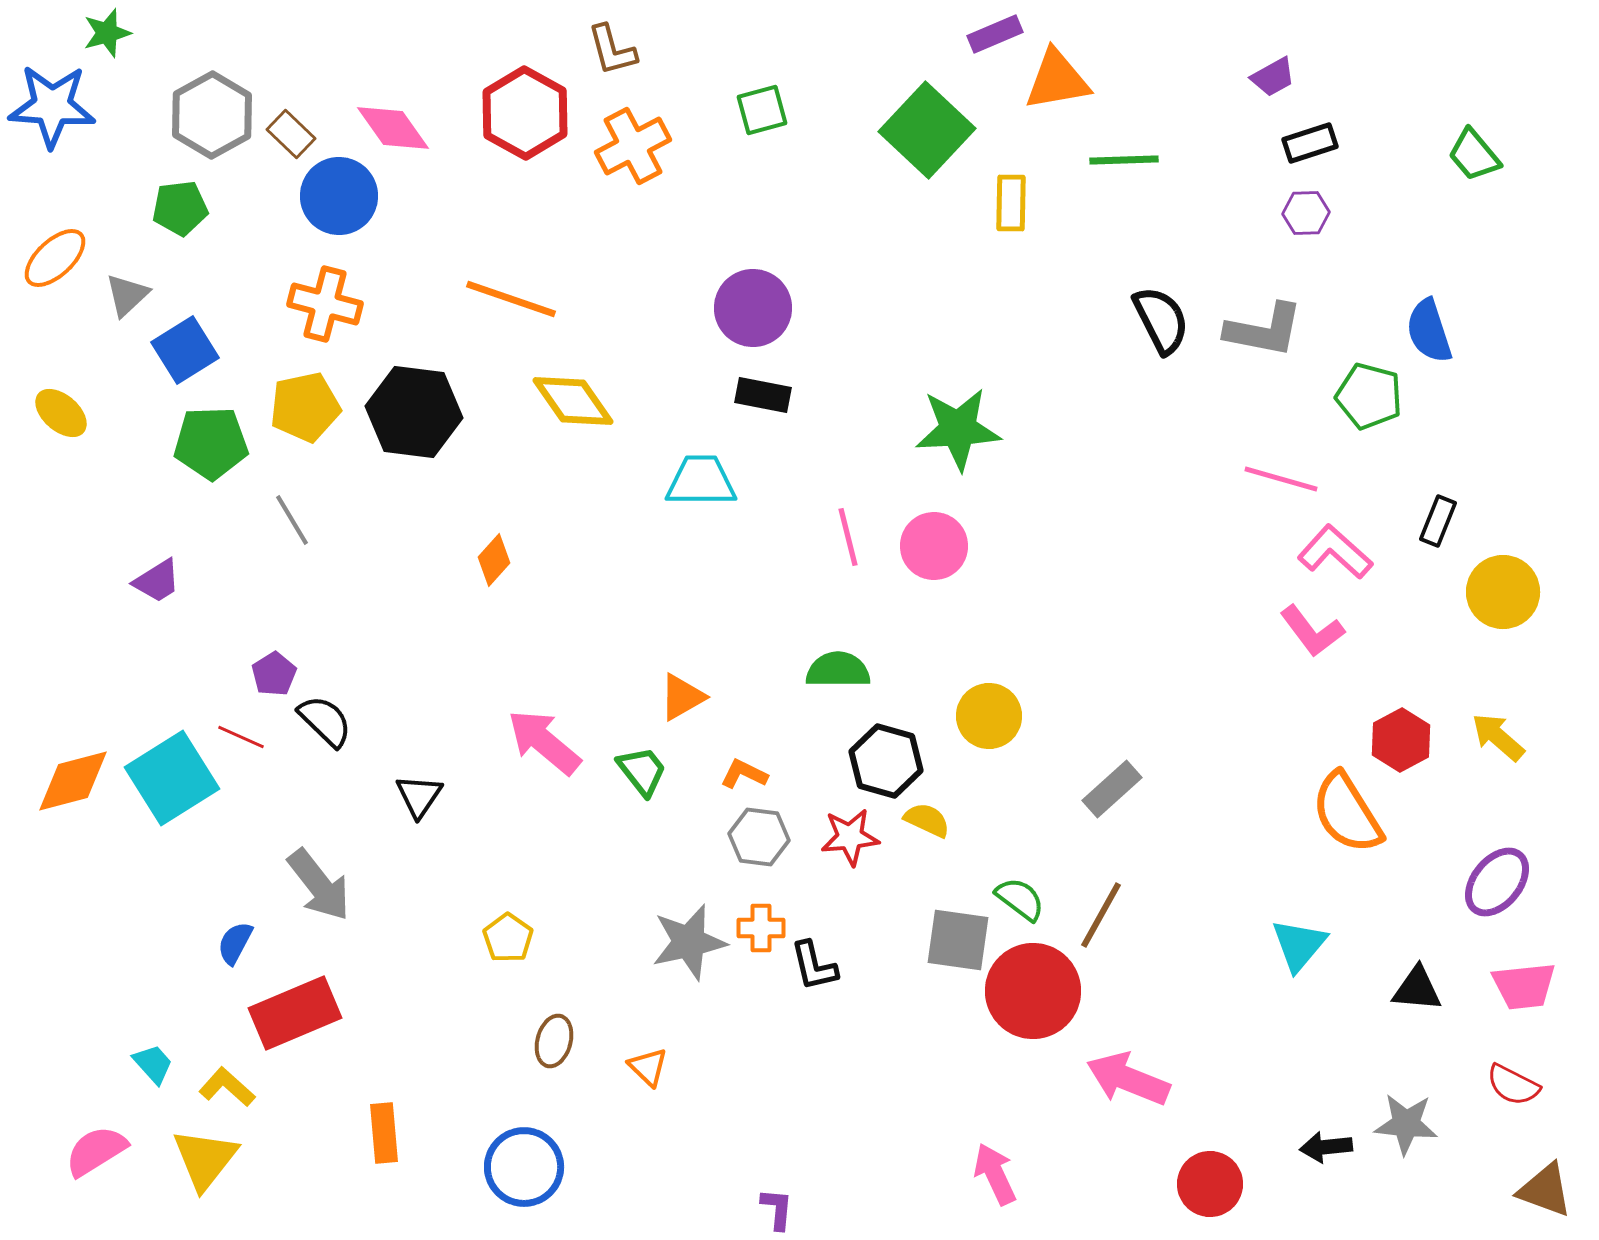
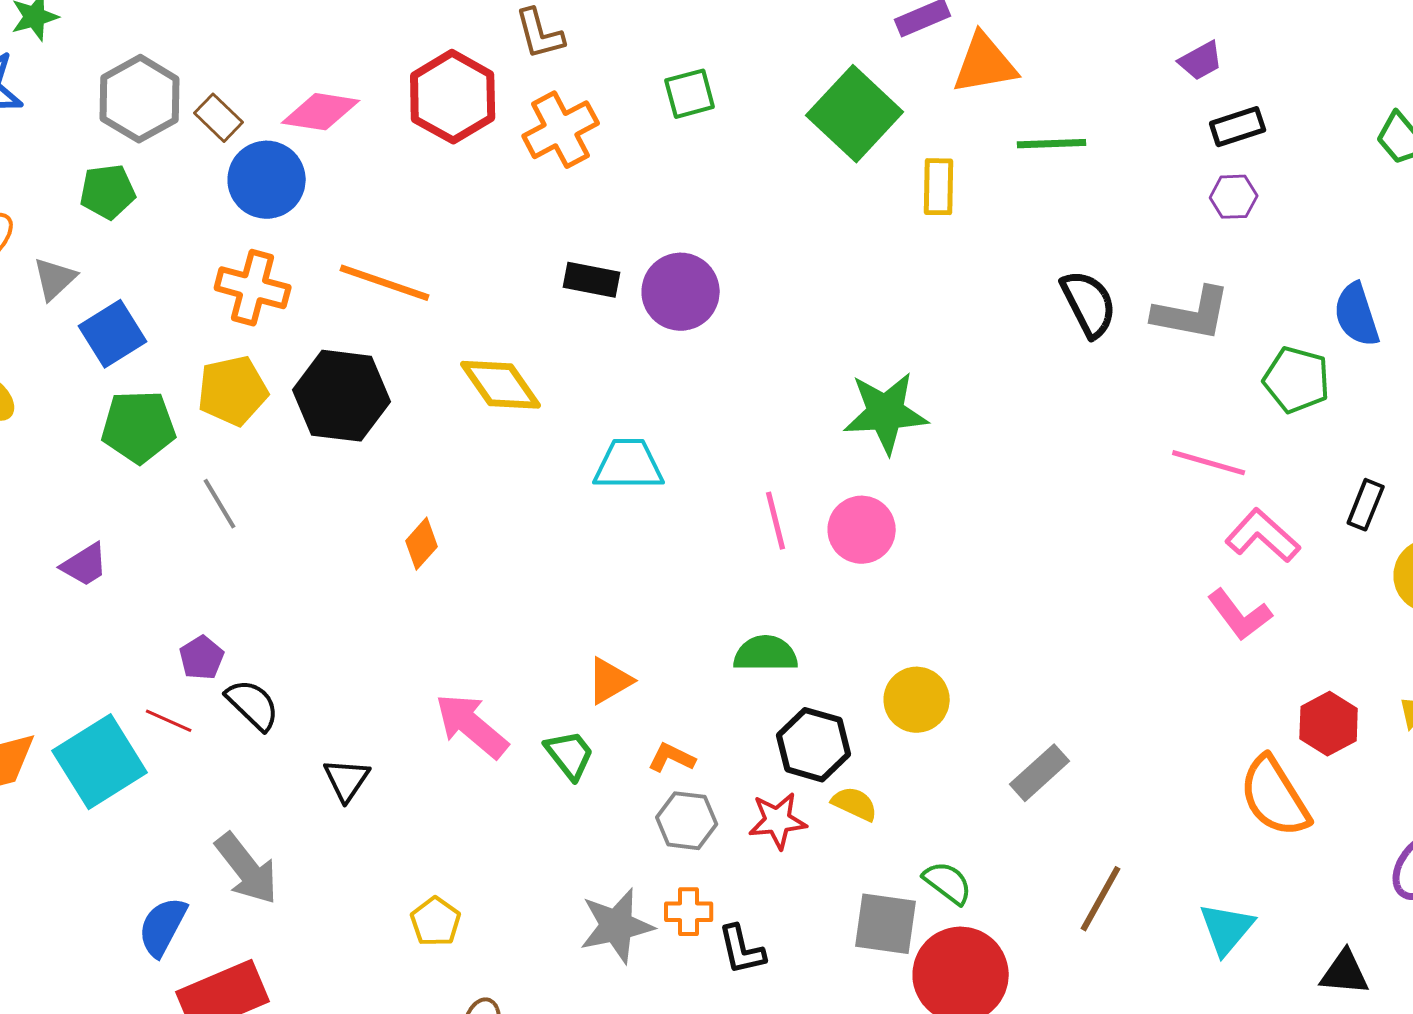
pink diamond: (393, 128) -> (321, 112), turned -46
orange line: (511, 299) -> (385, 283), moved
black rectangle: (763, 395) -> (592, 280), moved
brown line: (1101, 915) -> (1101, 899), moved
blue semicircle: (235, 943) -> (163, 927), size x1.4

